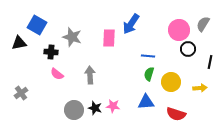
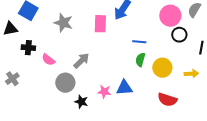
black cross: (51, 52) -> (28, 48), moved
gray arrow: (90, 75) -> (81, 61), turned 48
blue triangle: (146, 102) -> (124, 88), moved
black star: (95, 108) -> (81, 102), moved
gray circle: (74, 110) -> (65, 83), moved

